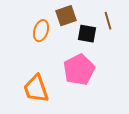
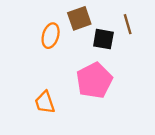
orange trapezoid: (36, 89) -> (45, 102), size x0.7

